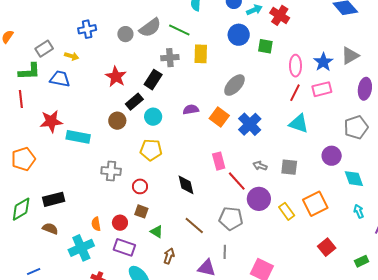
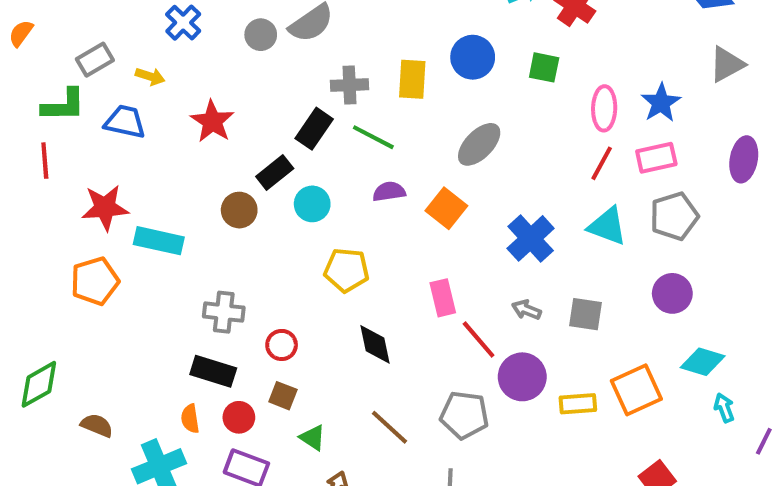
blue cross: (87, 29) -> (183, 23), turned -36
green line: (179, 30) -> (373, 137), moved
blue circle: (239, 35) -> (473, 57), moved
gray triangle: (350, 56) -> (727, 64), moved
red star: (116, 77) -> (212, 121), moved
blue cross: (250, 124) -> (531, 238), moved
gray pentagon: (356, 127) -> (674, 216), moved
yellow pentagon: (151, 150) -> (347, 270), moved
orange pentagon: (23, 159) -> (95, 281), moved
cyan diamond: (354, 179) -> (703, 362), moved, turned -55
black rectangle: (54, 199) -> (213, 371), moved, turned 30
yellow rectangle: (287, 211) -> (578, 404), turned -60

